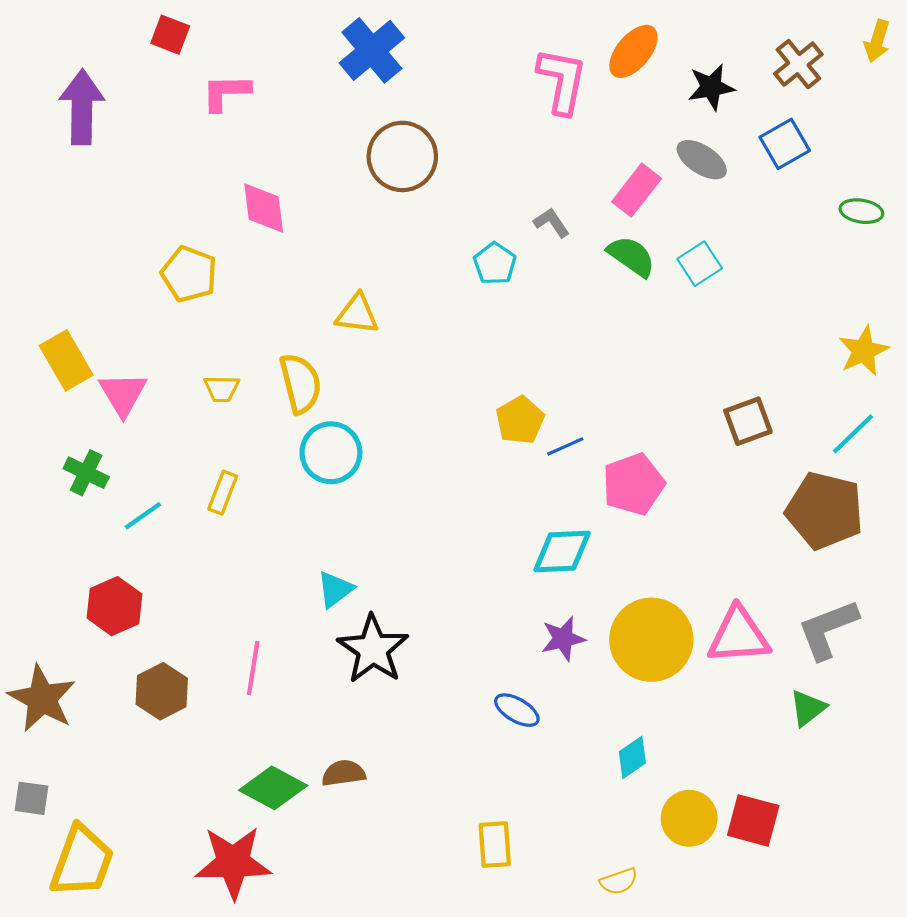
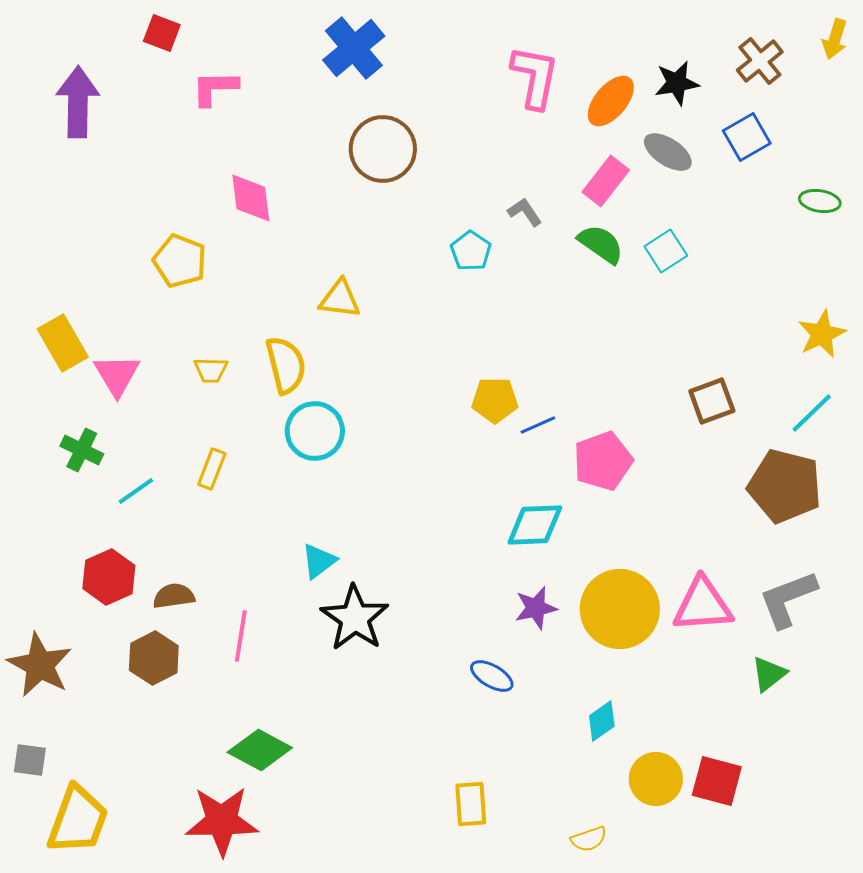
orange ellipse: (633, 51) -> (611, 101), moved
yellow pentagon: (520, 420) -> (495, 400), turned 30
brown semicircle: (344, 773) -> (174, 596), moved

